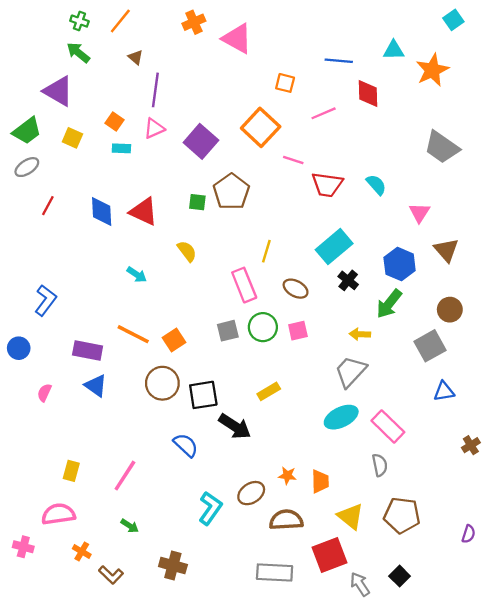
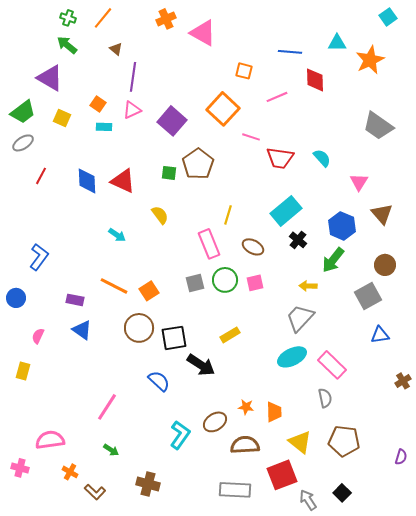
purple rectangle: (88, 351) -> (75, 300), size x0.7
yellow rectangle: (71, 471) -> (23, 371), moved

